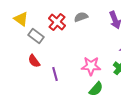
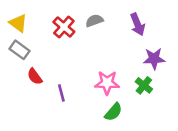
gray rectangle: (36, 36) -> (19, 50), moved

